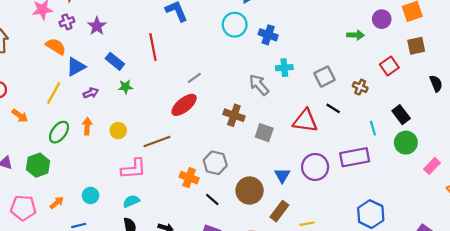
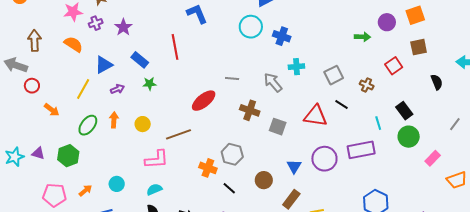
orange semicircle: (56, 46) -> (73, 44), moved
gray line: (194, 78) -> (232, 78), moved, turned 40
brown circle: (250, 191) -> (264, 180), size x0.7

